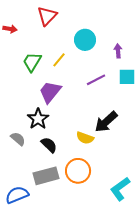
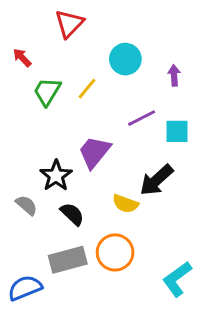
red arrow: (10, 29) -> (22, 58), moved, turned -144
cyan square: (127, 77) -> (177, 131), moved
purple trapezoid: (50, 92) -> (94, 152), moved

